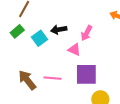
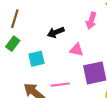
pink arrow: (87, 33) -> (91, 21), moved
cyan square: (40, 38) -> (37, 59), moved, turned 35

